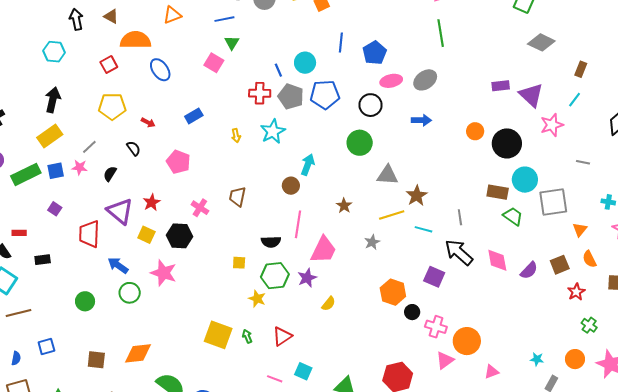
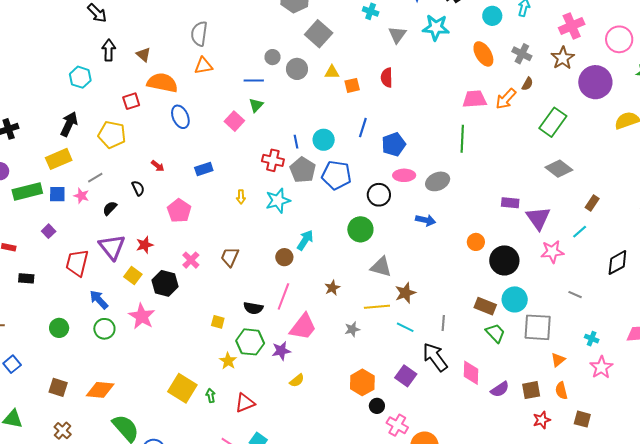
yellow pentagon: (112, 106) -> (112, 135), moved
blue square: (46, 347) -> (12, 364), turned -36

